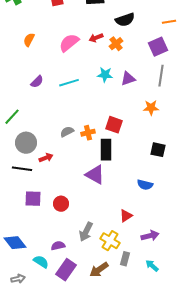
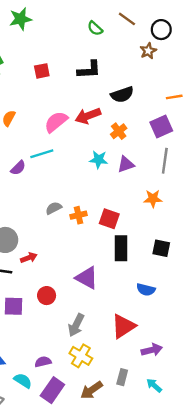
red arrow: (96, 38) -> (88, 116), size x1.5
orange cross: (116, 44) -> (119, 131), moved
cyan line: (69, 83) -> (42, 154), moved
gray semicircle: (67, 132) -> (54, 208), moved
orange cross: (88, 133) -> (78, 215), moved
black rectangle: (106, 150) -> (121, 248), moved
red circle: (61, 204) -> (47, 296), moved
red triangle: (126, 216) -> (123, 326), size x1.6
gray arrow: (86, 232) -> (76, 325), moved
yellow cross: (110, 241) -> (81, 356), moved

